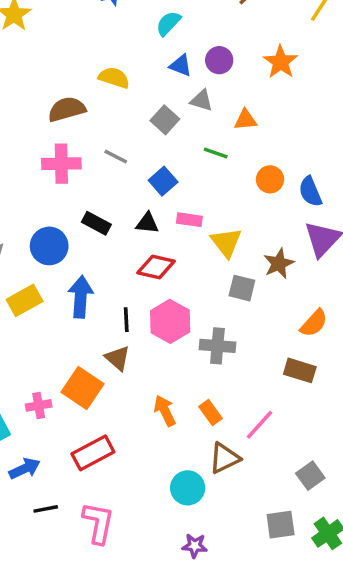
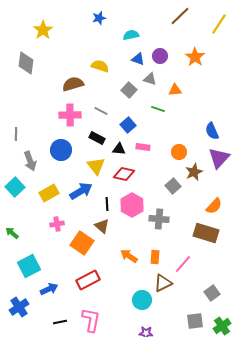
cyan semicircle: (168, 23) -> (131, 35), turned 35
orange circle: (270, 179) -> (179, 152), moved
black rectangle: (96, 223) -> (97, 138), moved
yellow triangle: (226, 242) -> (96, 166), moved
blue circle: (49, 246) -> (61, 150), moved
gray square: (242, 288) -> (173, 186), turned 35
blue arrow: (81, 297) -> (81, 191), turned 55
brown rectangle: (300, 370) -> (206, 233), size x1.4
pink cross: (39, 405) -> (57, 224), moved
orange arrow: (165, 411) -> (129, 256), turned -30
orange rectangle: (210, 412) -> (155, 257), turned 40
black line: (46, 509) -> (60, 322), moved

